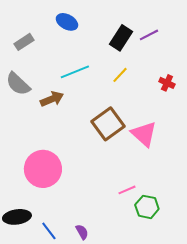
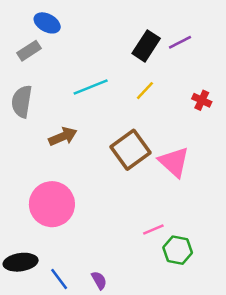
blue ellipse: (67, 22) -> (47, 23), moved
gray semicircle: (18, 84) -> (22, 101), turned 56
brown arrow: (52, 99) -> (63, 137), moved

